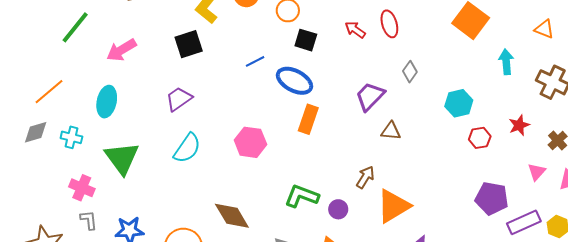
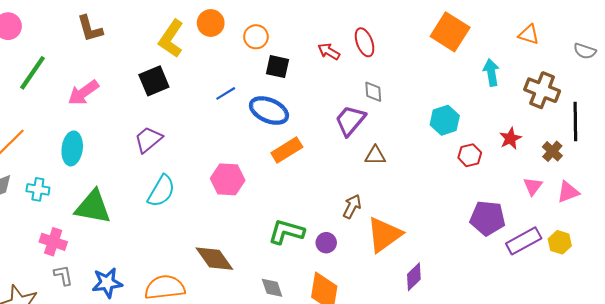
gray diamond: (410, 72) -> (373, 92), moved, turned -35
orange rectangle: (308, 119) -> (287, 150), turned 44
green triangle: (122, 158) -> (93, 207), turned -39

